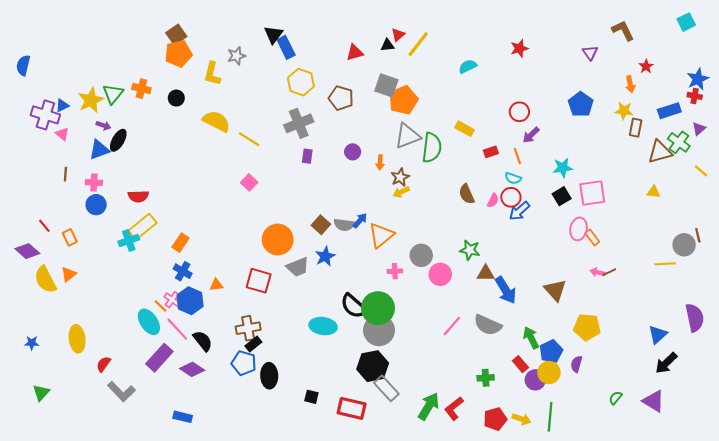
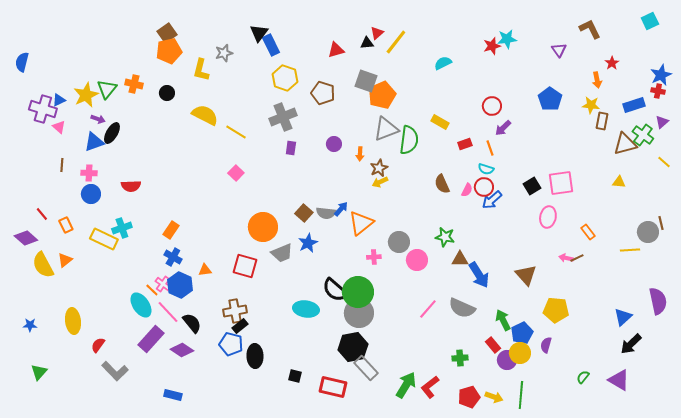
cyan star: (563, 168) -> (507, 39), moved
yellow rectangle: (143, 227) -> (104, 239), moved, turned 64
orange rectangle: (592, 237) -> (588, 232), moved

